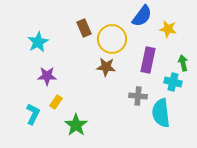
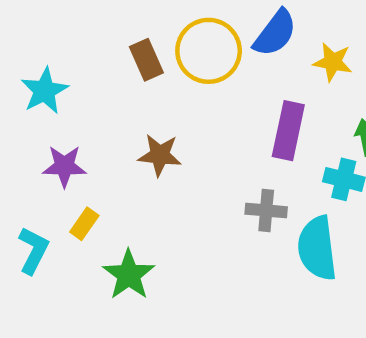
yellow circle: (112, 39) -> (209, 51), moved
brown star: (106, 67) -> (160, 155), moved

